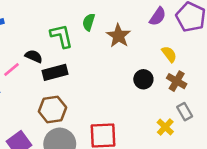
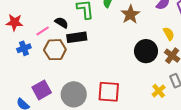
black circle: (143, 79) -> (146, 51), size x1.5
brown hexagon: (52, 109) -> (55, 50), moved

